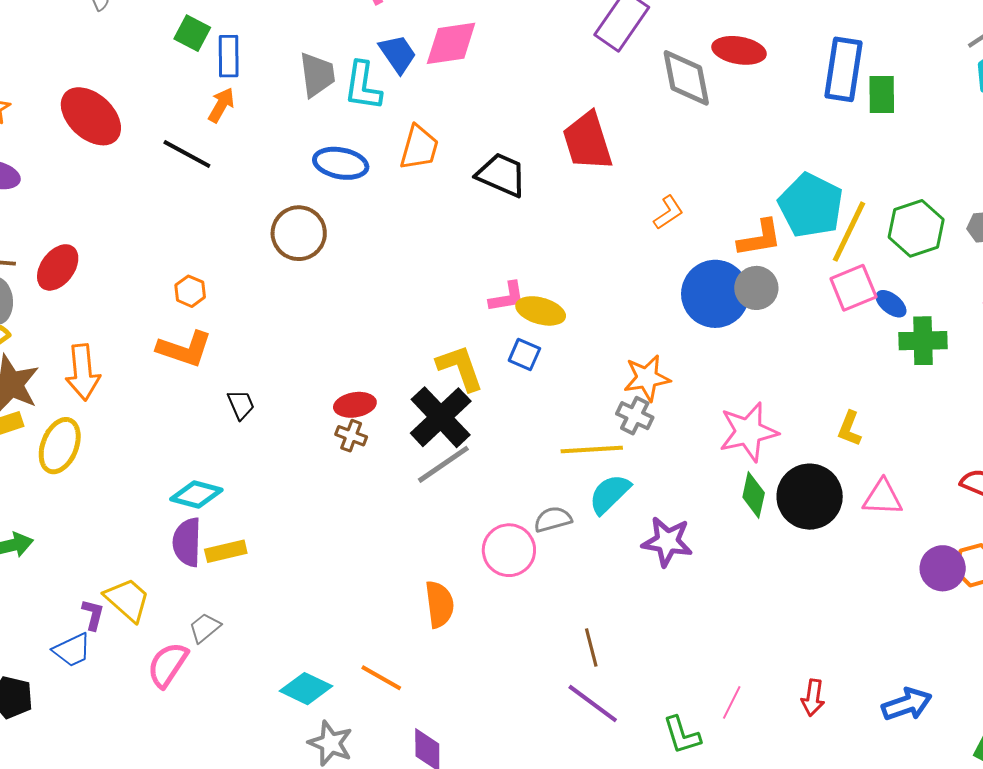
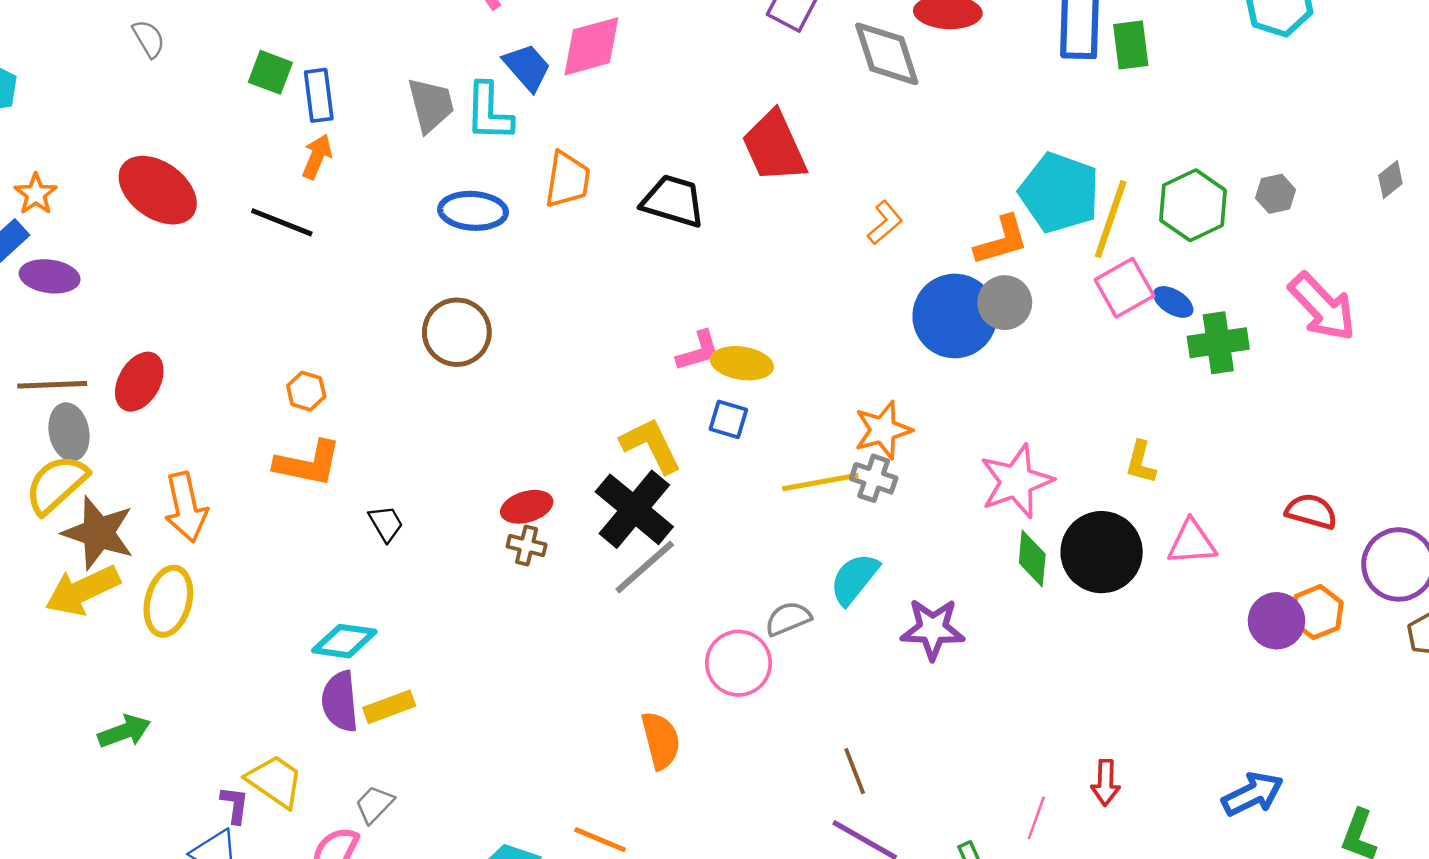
brown circle: (299, 233) -> (457, 332), moved
yellow line: (592, 449) -> (820, 482), moved
red arrow: (813, 698) -> (1105, 783), moved

